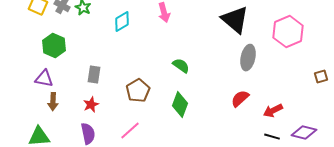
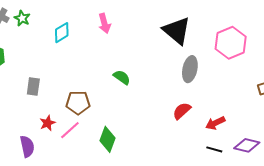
brown pentagon: (138, 91) -> (78, 103), turned 30
red star: (91, 105) -> (48, 123), moved
green diamond: (180, 105) -> (108, 139), moved
pink line: (130, 131) -> (70, 130), moved

